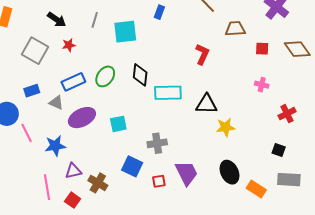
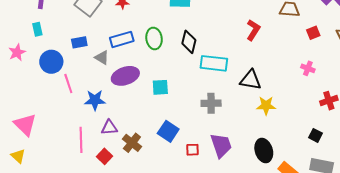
red square: (262, 49) -> (313, 33), turned -32
green ellipse: (105, 76) -> (154, 38), turned -50
gray cross: (157, 143) -> (211, 103), moved

